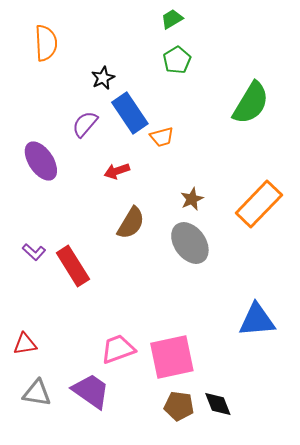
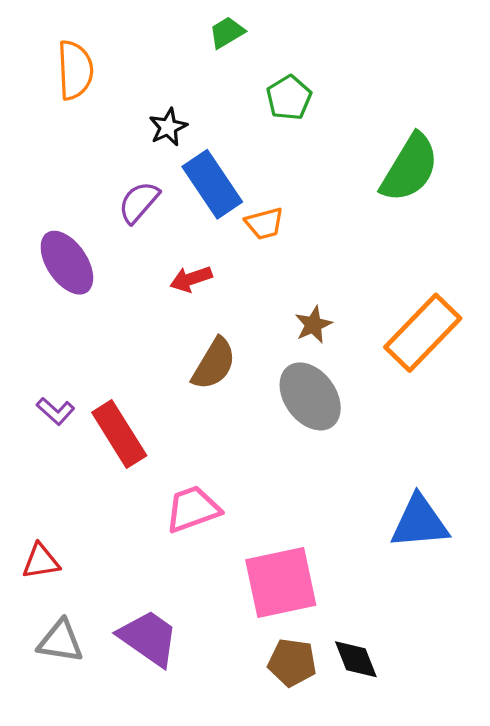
green trapezoid: (172, 19) -> (227, 32), moved
pink trapezoid: (118, 349) -> (193, 509), moved

